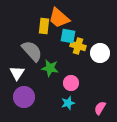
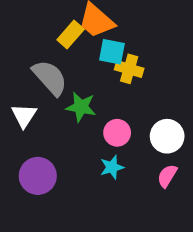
yellow rectangle: (44, 26) -> (71, 34), turned 35
white circle: (100, 53) -> (167, 136), moved
purple circle: (24, 97) -> (38, 176), moved

